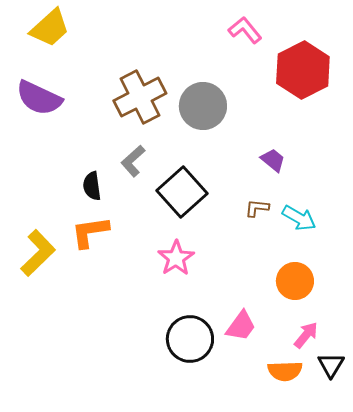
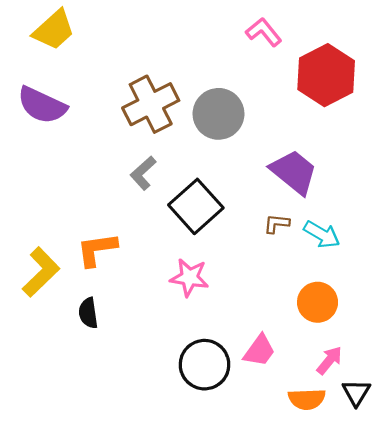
purple trapezoid: (273, 160) -> (294, 172), size x1.8
black semicircle: (92, 186) -> (88, 313), moved
pink star: (176, 258) -> (189, 277), turned -30

